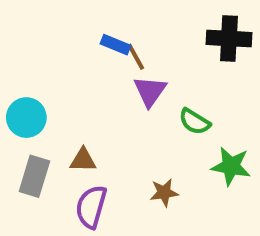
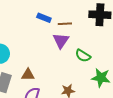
brown line: (136, 57) -> (65, 24), moved, turned -64

